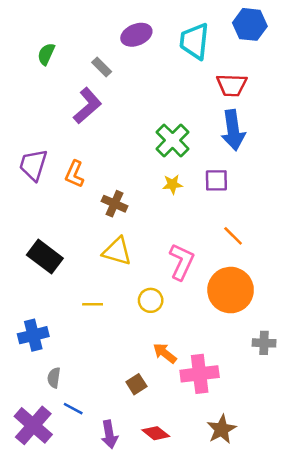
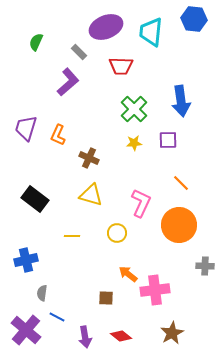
purple ellipse: (136, 35) -> (106, 27), size x1.4
red trapezoid: (232, 85) -> (121, 66), moved
brown square: (136, 384) -> (106, 298), turned 35

